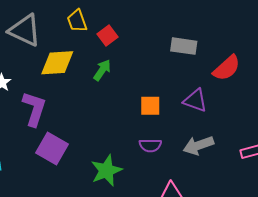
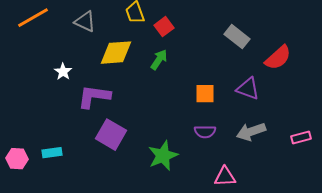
gray triangle: (25, 30) -> (85, 22), size x0.7
gray rectangle: (184, 46) -> (237, 37), turned 30
purple L-shape: (34, 109) -> (94, 97), turned -100

